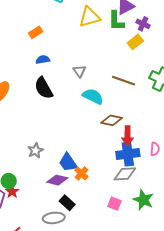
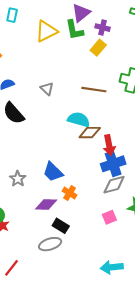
cyan semicircle: (93, 96) -> (79, 120), moved
blue trapezoid: (68, 162) -> (53, 172), moved
pink square: (114, 204) -> (109, 217), turned -32

